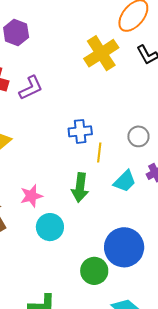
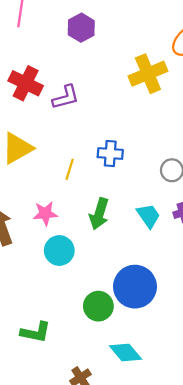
purple hexagon: (16, 33) -> (81, 28), moved
yellow line: (99, 152) -> (70, 169), moved
cyan trapezoid: (125, 181) -> (148, 216), turned -90

